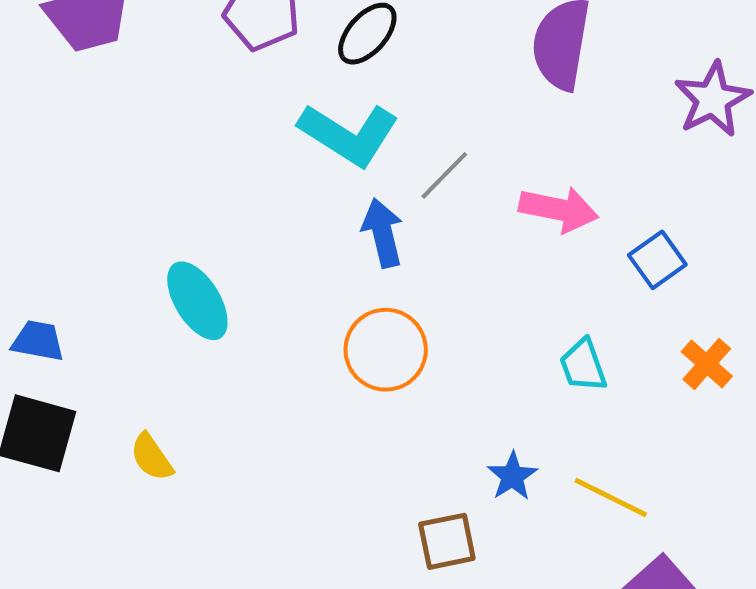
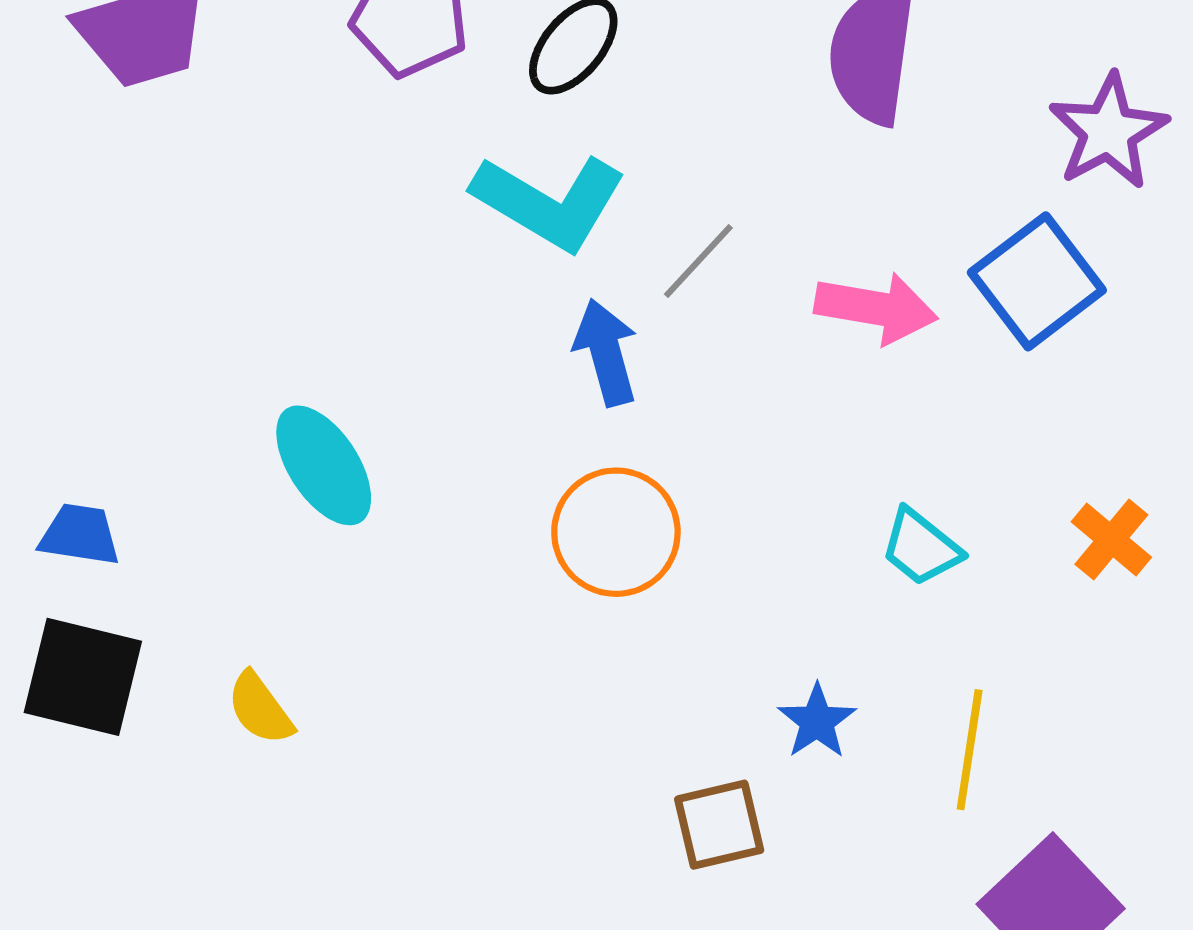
blue square: (657, 260) -> (1037, 281), moved, size x1.5
cyan trapezoid: (583, 365) -> (921, 547), turned -30
yellow line: (611, 498) -> (970, 750), turned 74

